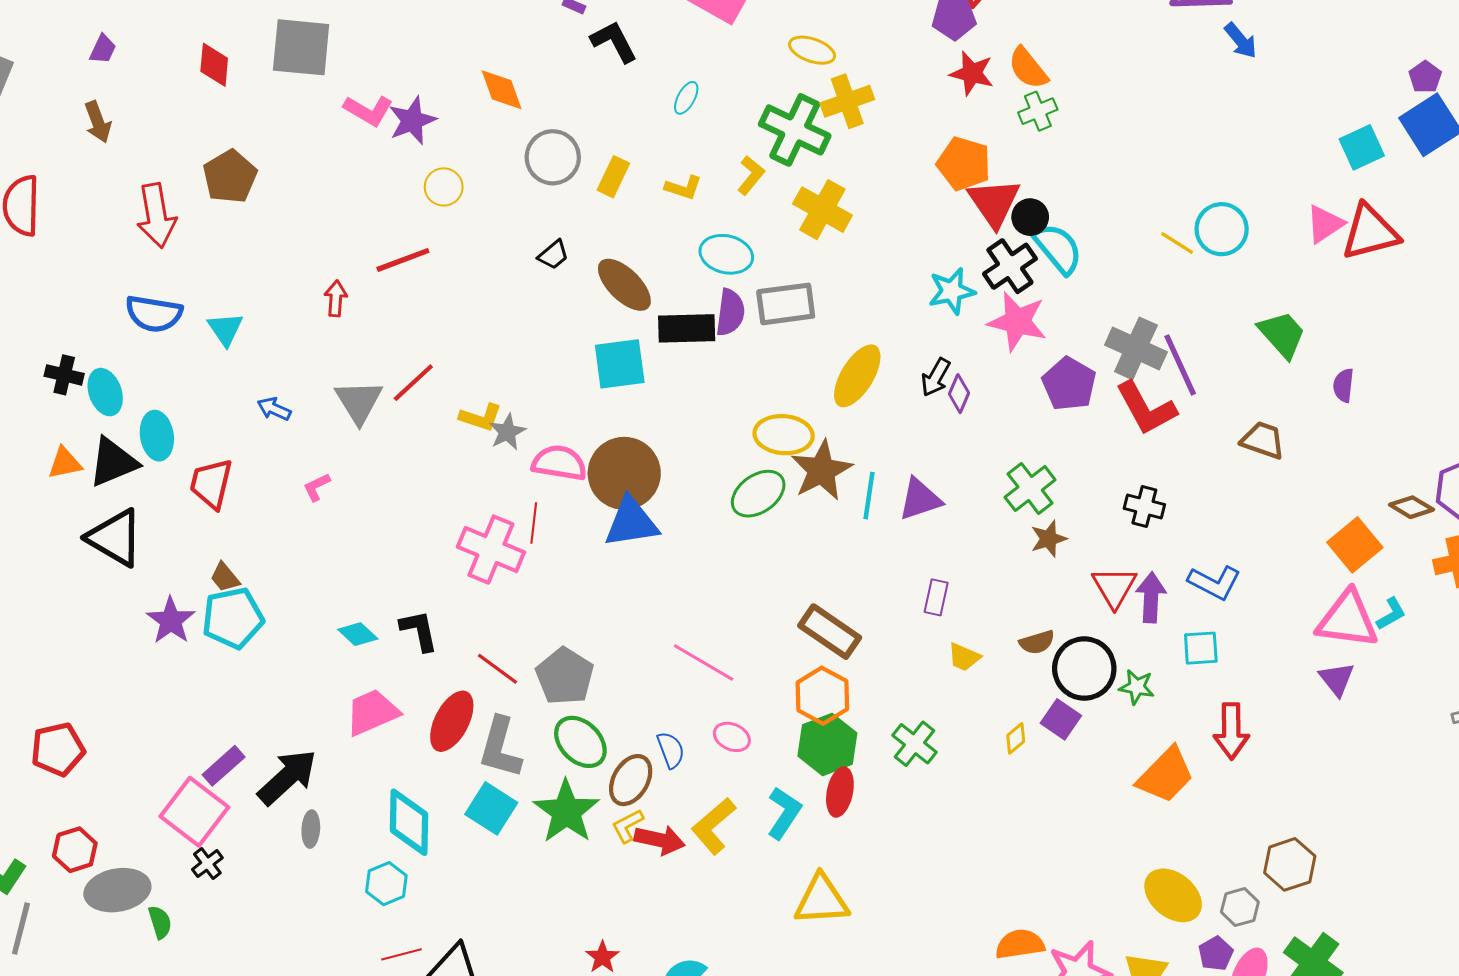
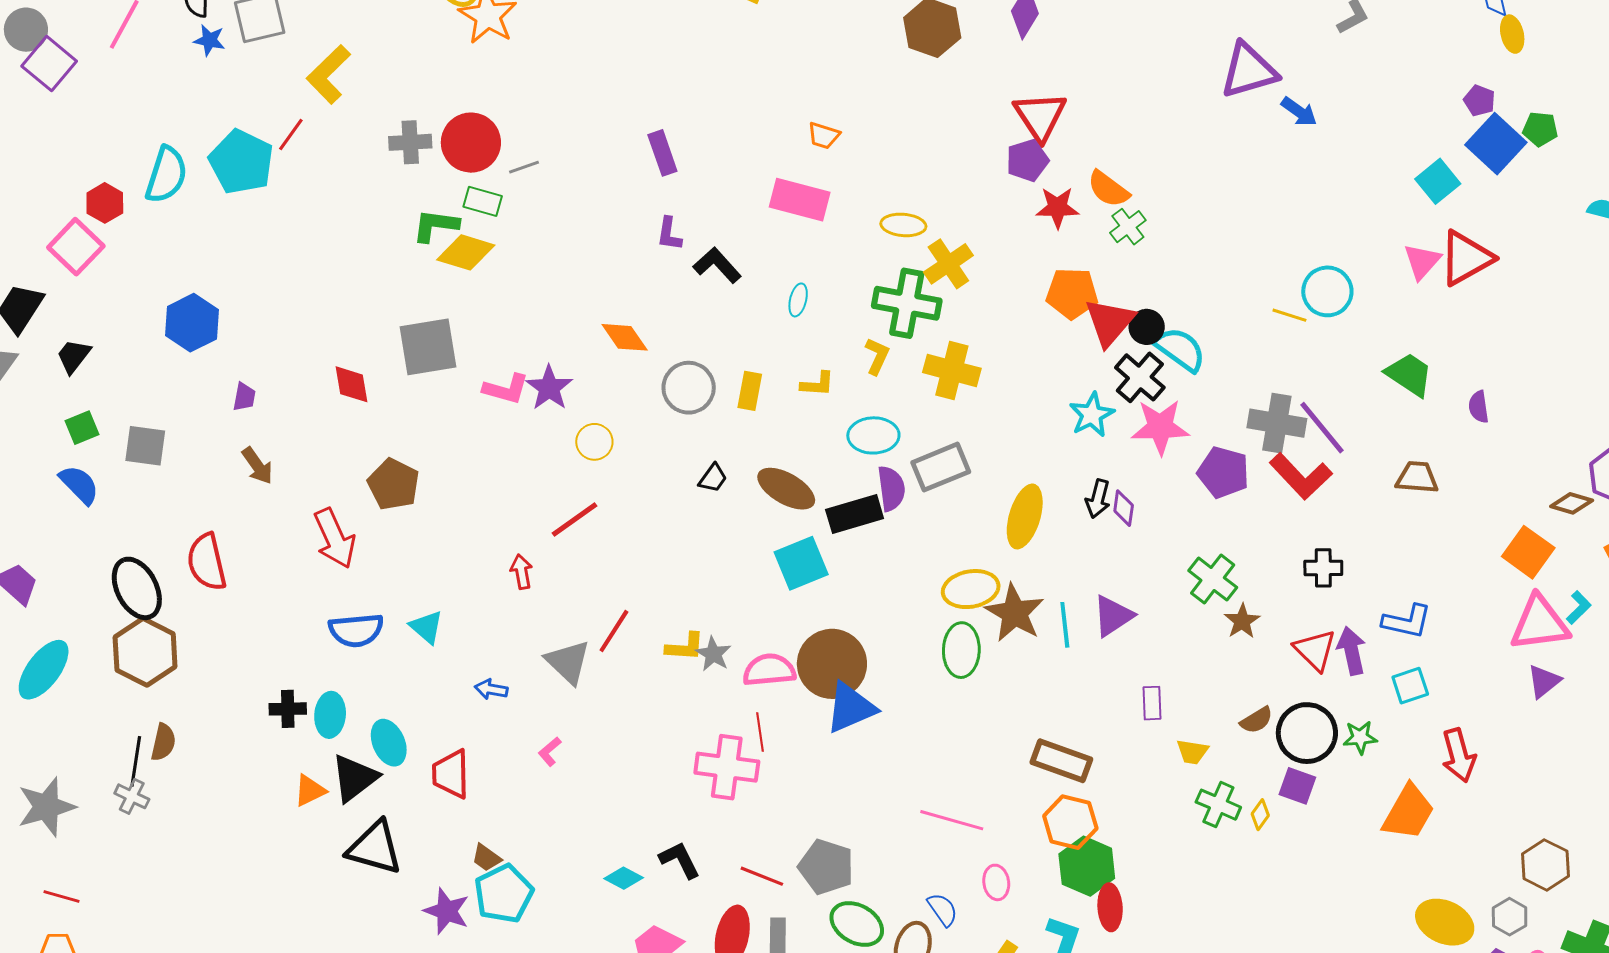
red triangle: (994, 203) -> (1110, 322), turned 30
cyan ellipse: (105, 392) -> (330, 715), turned 39
green ellipse: (758, 494) -> (961, 650), turned -38
purple triangle: (1337, 679) -> (1544, 681), turned 45
pink ellipse: (732, 737) -> (996, 882), turned 72
green cross: (914, 744) -> (1218, 805), moved

